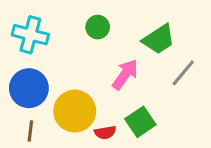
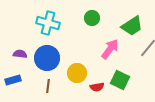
yellow circle: (75, 111) -> (77, 73), size x0.7
green square: (140, 122) -> (120, 80), turned -30

